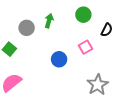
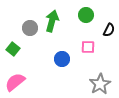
green arrow: (49, 21) -> (52, 21), size x1.5
pink square: (85, 47) -> (88, 47), turned 32

